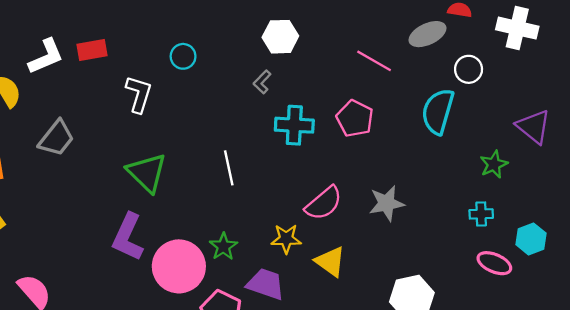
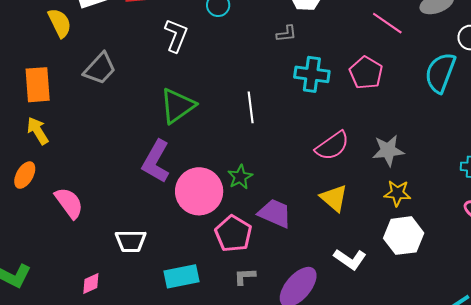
gray L-shape: (262, 82) -> (286, 34), turned -145
green triangle: (147, 173) -> (178, 106), turned 36
yellow star: (286, 239) -> (397, 193), moved

